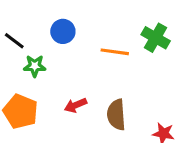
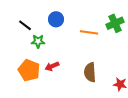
green cross: (156, 38) -> (115, 23), turned 36
red arrow: (75, 105) -> (52, 66), moved

